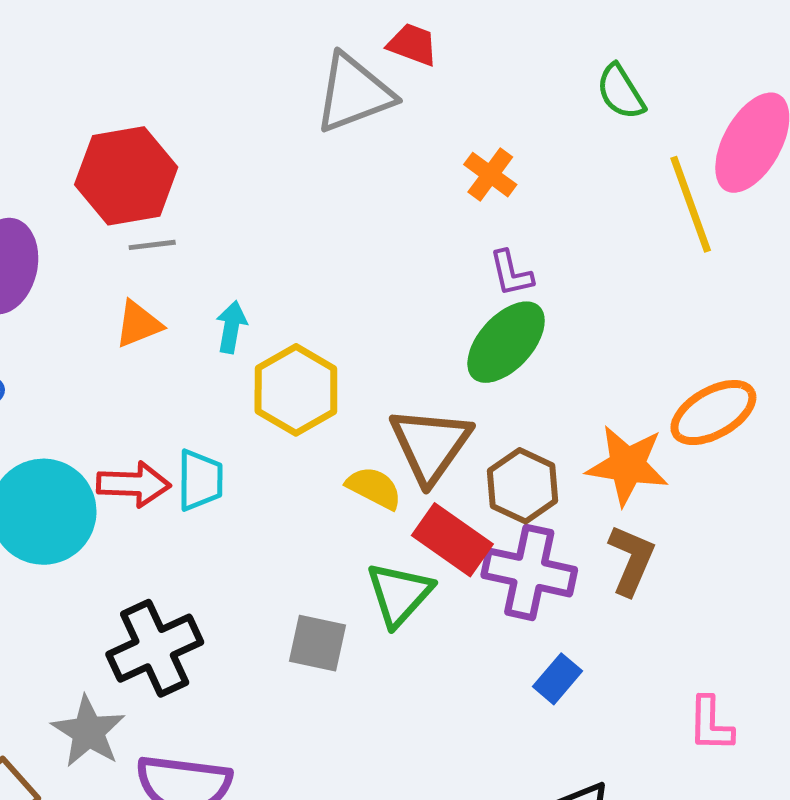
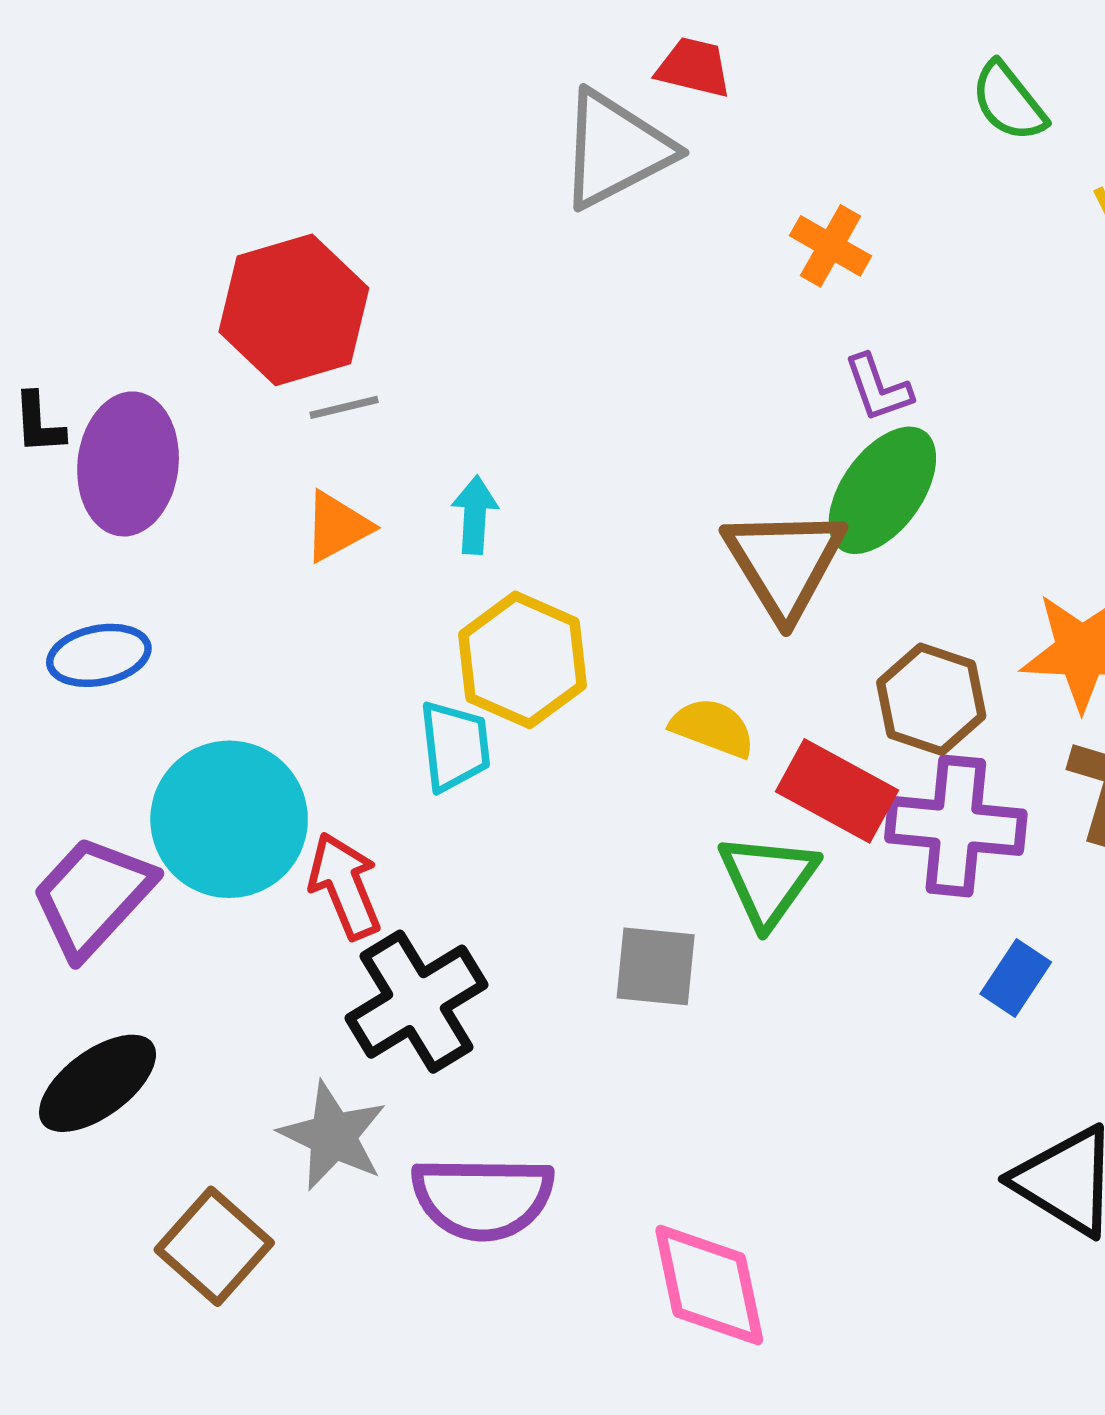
yellow hexagon: (296, 390) -> (523, 660), moved
brown triangle: (430, 445) -> (784, 563), moved
red arrow: (134, 484) -> (345, 886), moved, turned -108

